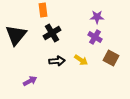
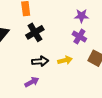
yellow arrow: (81, 60) -> (65, 60), turned -48
purple arrow: (30, 81) -> (32, 82), moved

